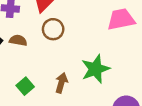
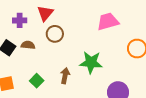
green star: (95, 69) -> (91, 62), turned 30

